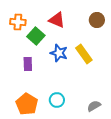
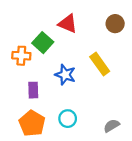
orange cross: (18, 22) -> (21, 56), moved
blue star: (59, 53) -> (65, 75), moved
purple rectangle: (28, 64) -> (33, 90), moved

